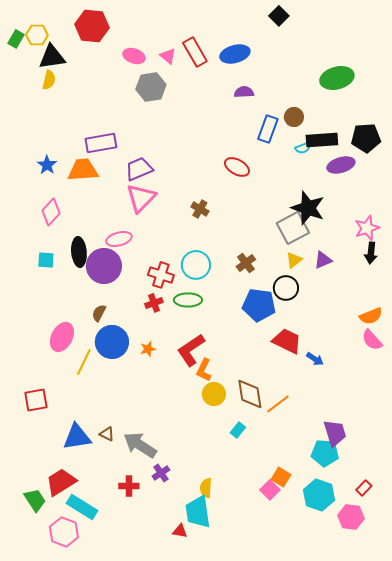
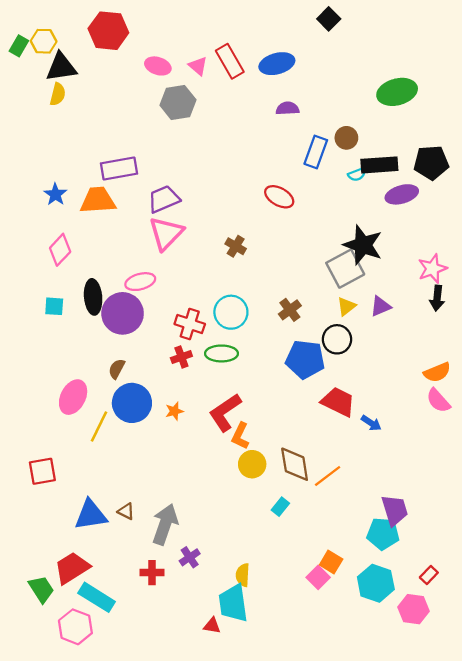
gray arrow: (140, 445) -> (165, 524), turned 76

